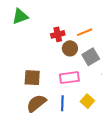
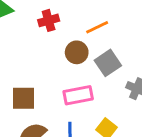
red cross: (58, 34) -> (49, 20), moved

